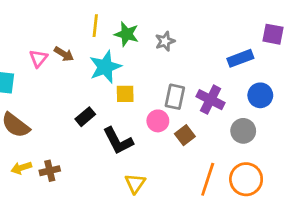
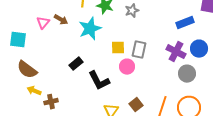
yellow square: (125, 94) -> (118, 48), moved
purple cross: (210, 100) -> (176, 52), moved
brown square: (185, 135) -> (136, 105), moved
yellow arrow: (21, 168) -> (34, 91), moved, turned 40

